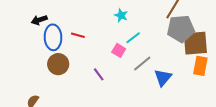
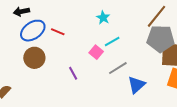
blue ellipse: (53, 37) -> (33, 31), turned 50

